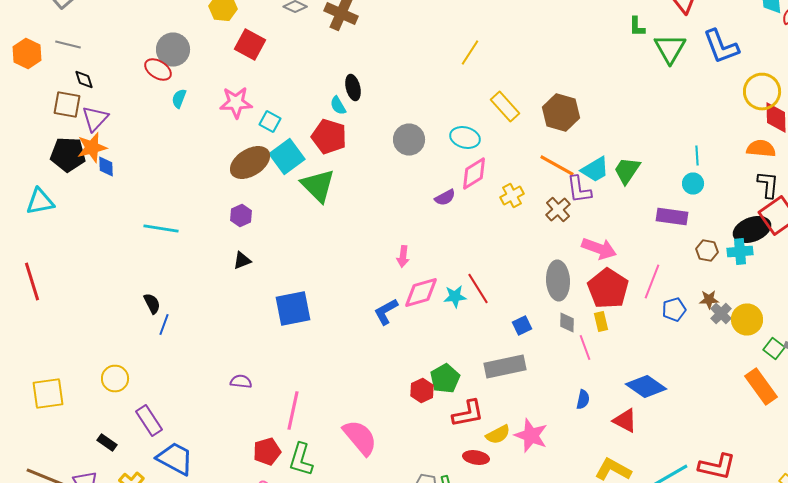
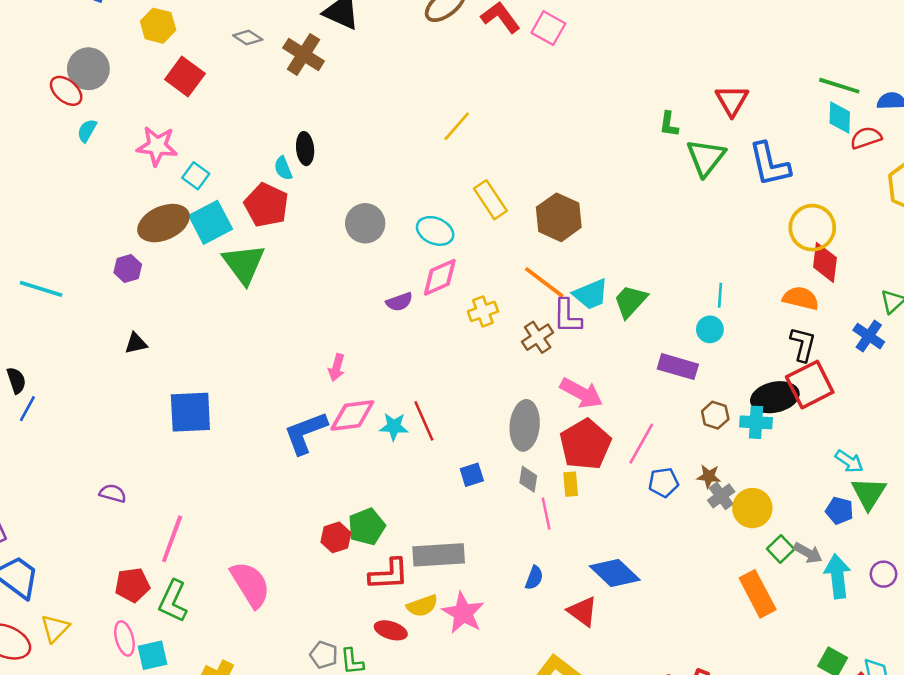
purple hexagon: (241, 216) -> (128, 269), moved
blue L-shape: (386, 312) -> (305, 433), size x1.4
gray rectangle: (505, 366) -> (439, 555), moved

